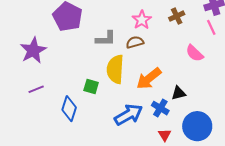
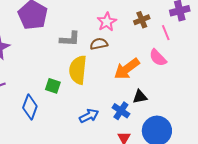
pink line: (211, 27) -> (166, 33), moved
orange arrow: (149, 79) -> (127, 69), moved
blue arrow: (129, 115) -> (89, 116), size x0.7

